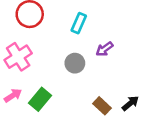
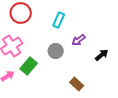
green rectangle: (40, 99) -> (29, 66), moved
black arrow: (130, 103) -> (102, 55), moved

